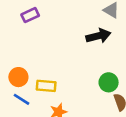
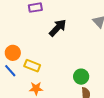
black arrow: (98, 36) -> (58, 28), moved, turned -48

